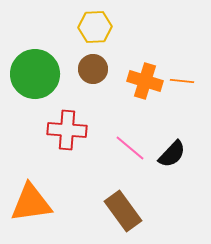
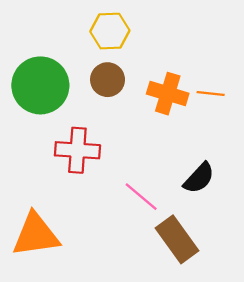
pink line: (130, 148) -> (141, 197), moved
brown rectangle: (123, 211) -> (177, 239), moved

